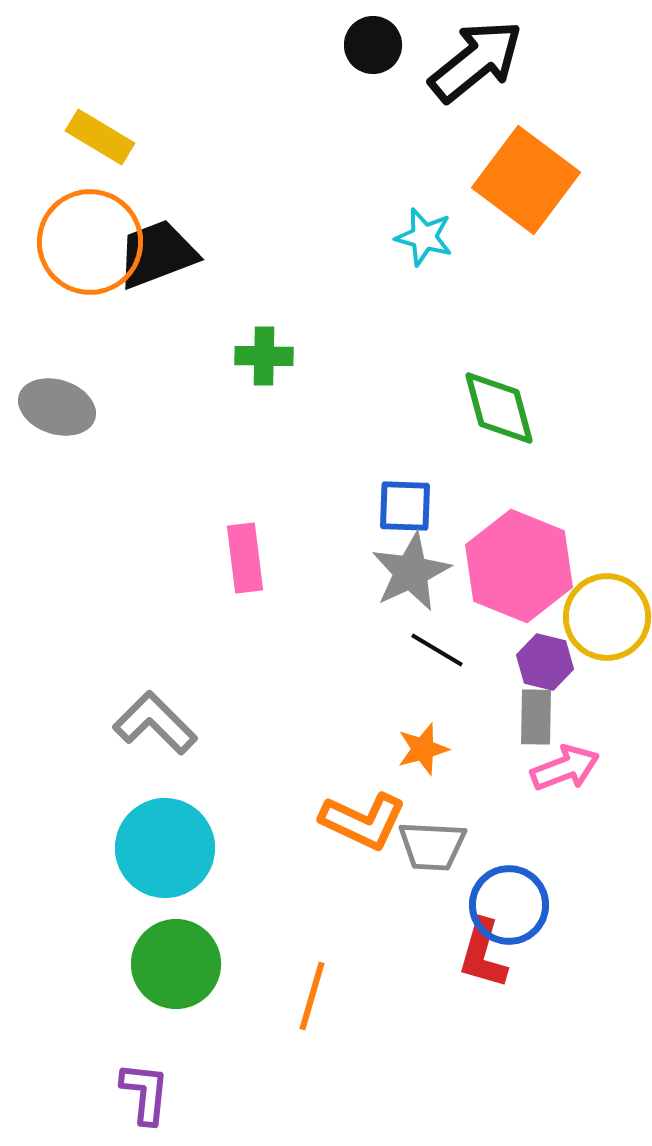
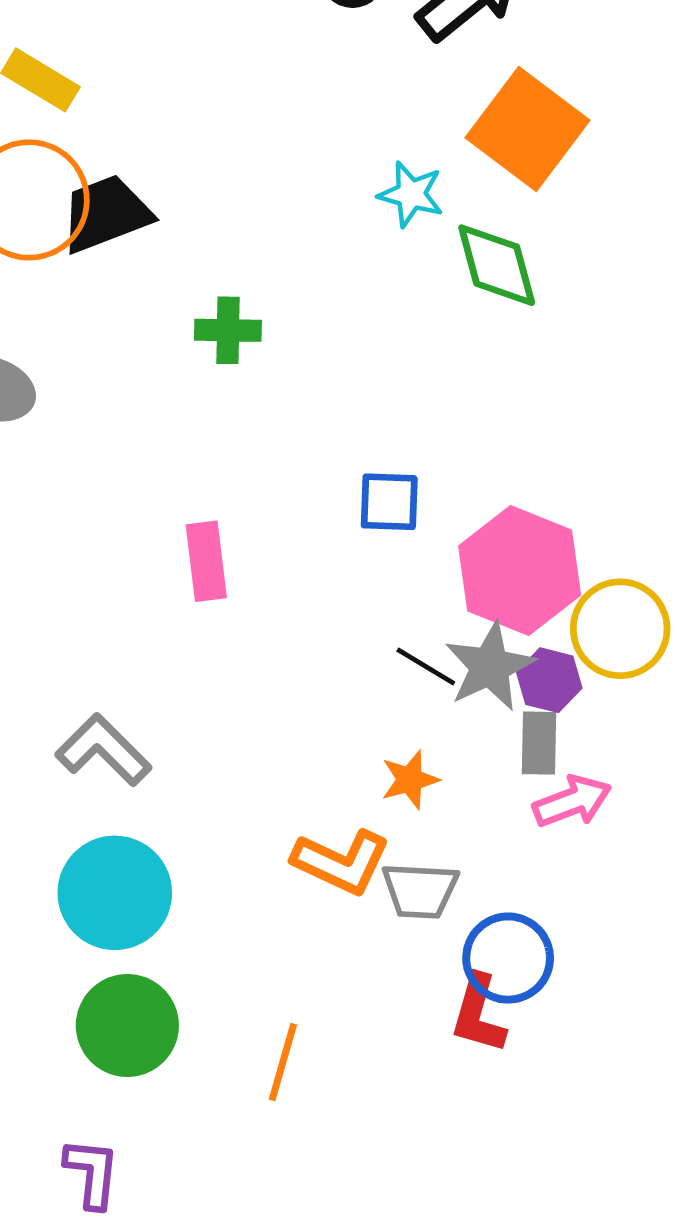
green diamond: (499, 408) -> (497, 265), moved
gray star: (411, 572) -> (490, 666), moved

